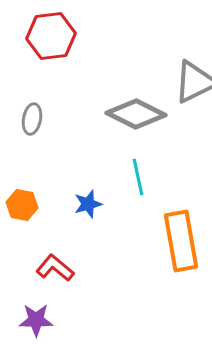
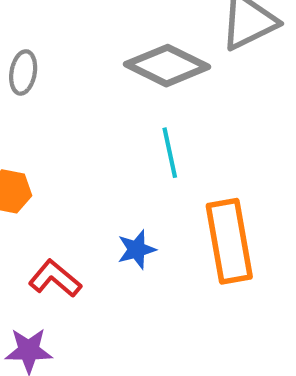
blue star: (88, 204) -> (137, 250), moved

